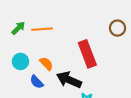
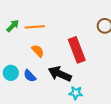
cyan circle: (20, 61) -> (11, 73), moved
orange semicircle: (46, 64) -> (38, 51), moved

